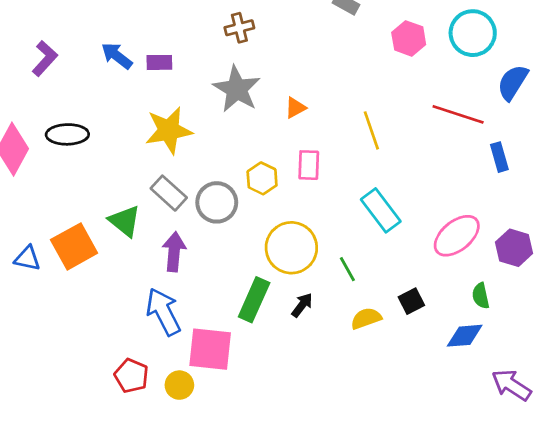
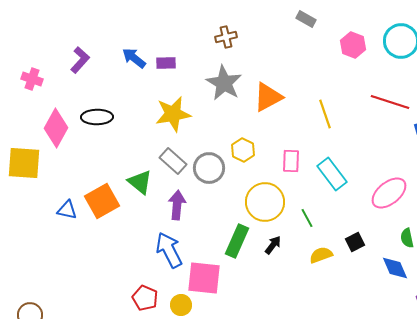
orange triangle: (295, 108) -> (268, 97), size x1.8
pink rectangle: (309, 165) -> (291, 161), moved
blue diamond: (465, 336) -> (395, 268), turned 72

